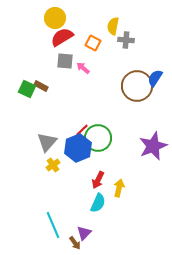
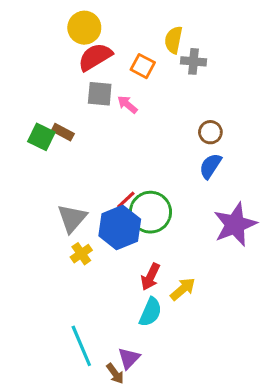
blue semicircle: (155, 78) -> (210, 166), moved
brown circle: (137, 86) -> (210, 132), size x0.5
yellow arrow: (119, 188) -> (183, 289), turned 36

